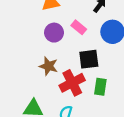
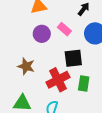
brown star: (48, 66) -> (26, 66), moved

